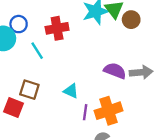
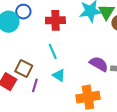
cyan line: (37, 51) -> (53, 51), moved
purple line: (85, 112) -> (35, 85), moved

